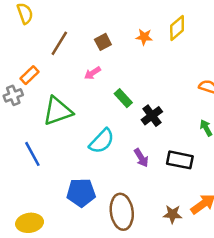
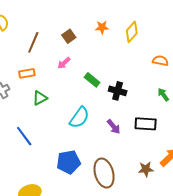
yellow diamond: (177, 28) -> (132, 32), moved
orange rectangle: (29, 75) -> (27, 73), moved, turned 42
green triangle: (58, 111) -> (40, 98), size x0.6
black cross: (152, 116) -> (118, 91), turned -30

